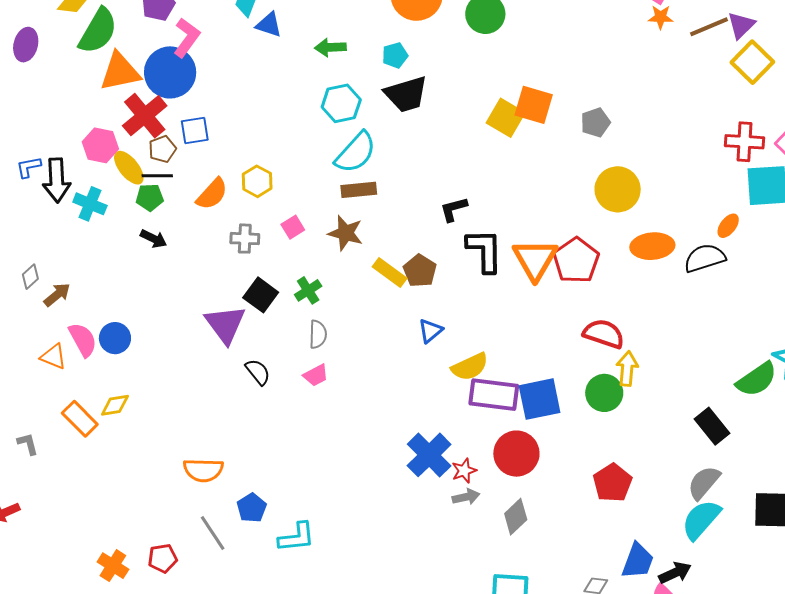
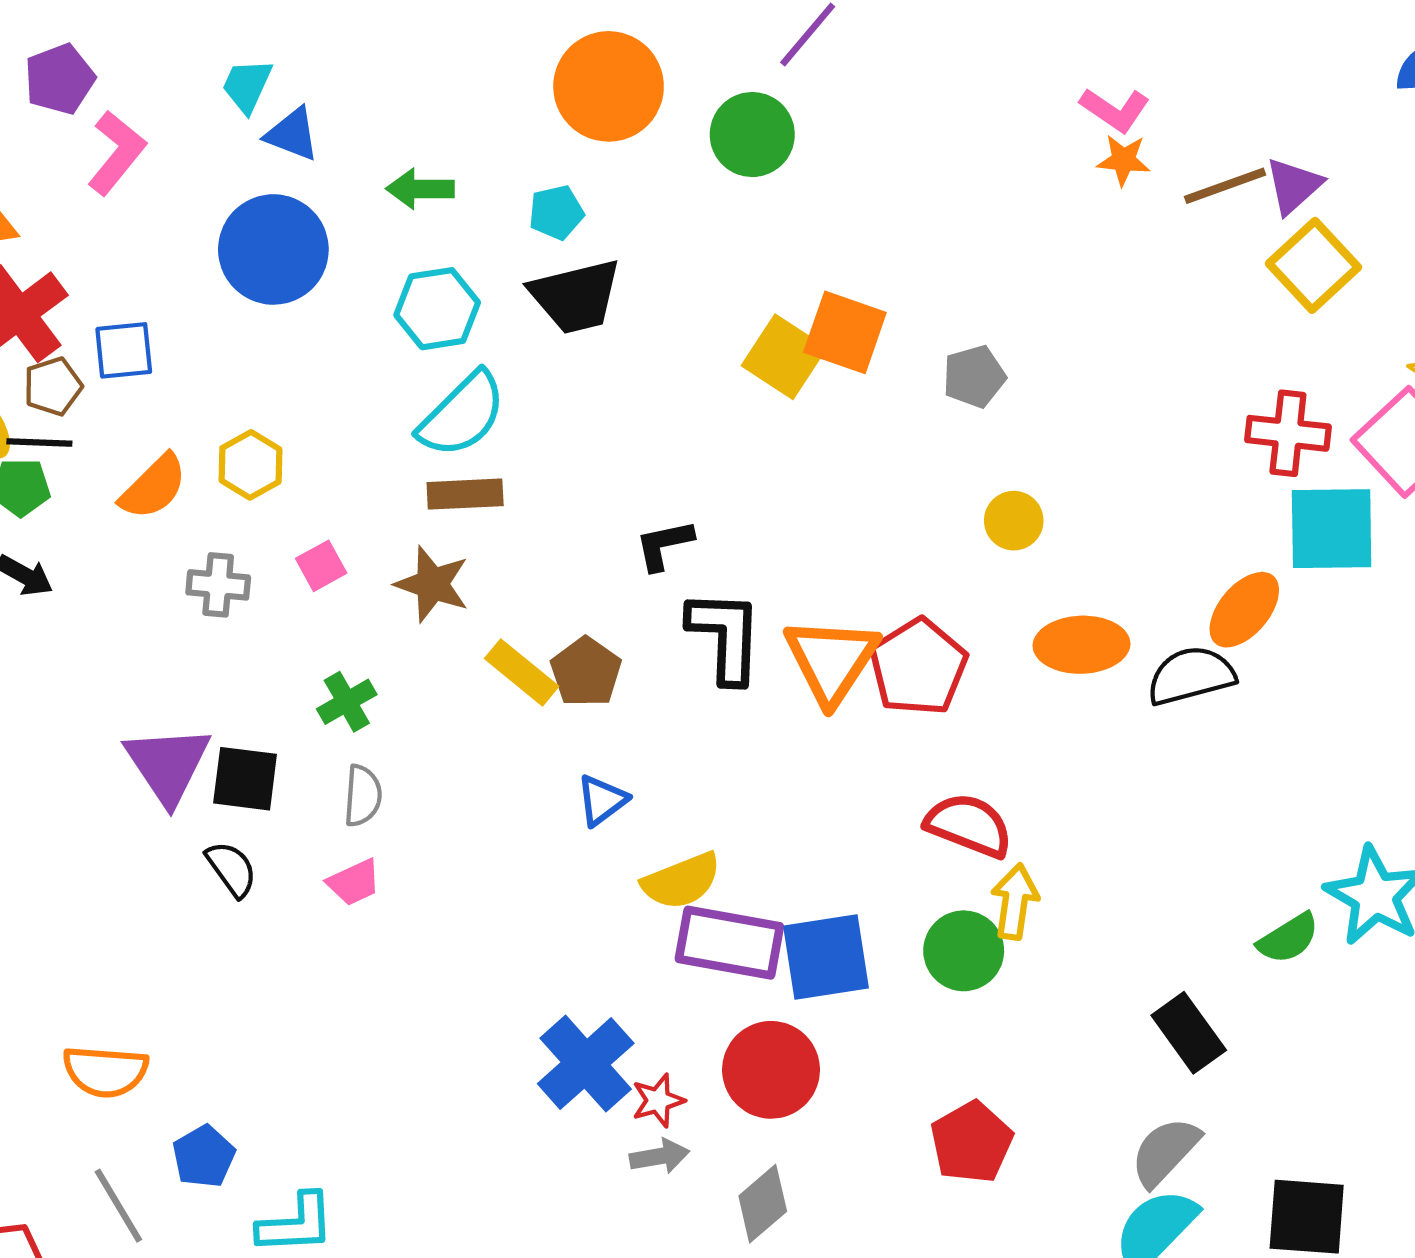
blue circle: (170, 72) -> (273, 249), moved
yellow circle: (618, 189) -> (1014, 521), size x0.6
orange ellipse: (728, 226) -> (1244, 610), size x1.5
black square: (261, 295) -> (245, 779), moved, turned -32
green semicircle: (757, 379) -> (1288, 938), size x0.7

